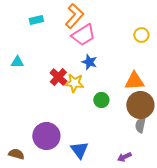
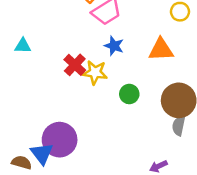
orange triangle: (134, 81) -> (161, 50), moved
blue triangle: (79, 150) -> (42, 154), moved

